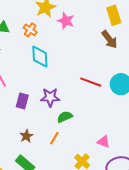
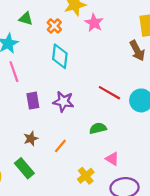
purple rectangle: (22, 101) -> (33, 101), turned -35
green semicircle: (65, 117) -> (98, 128), moved

